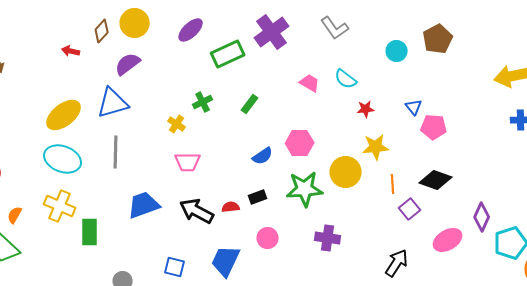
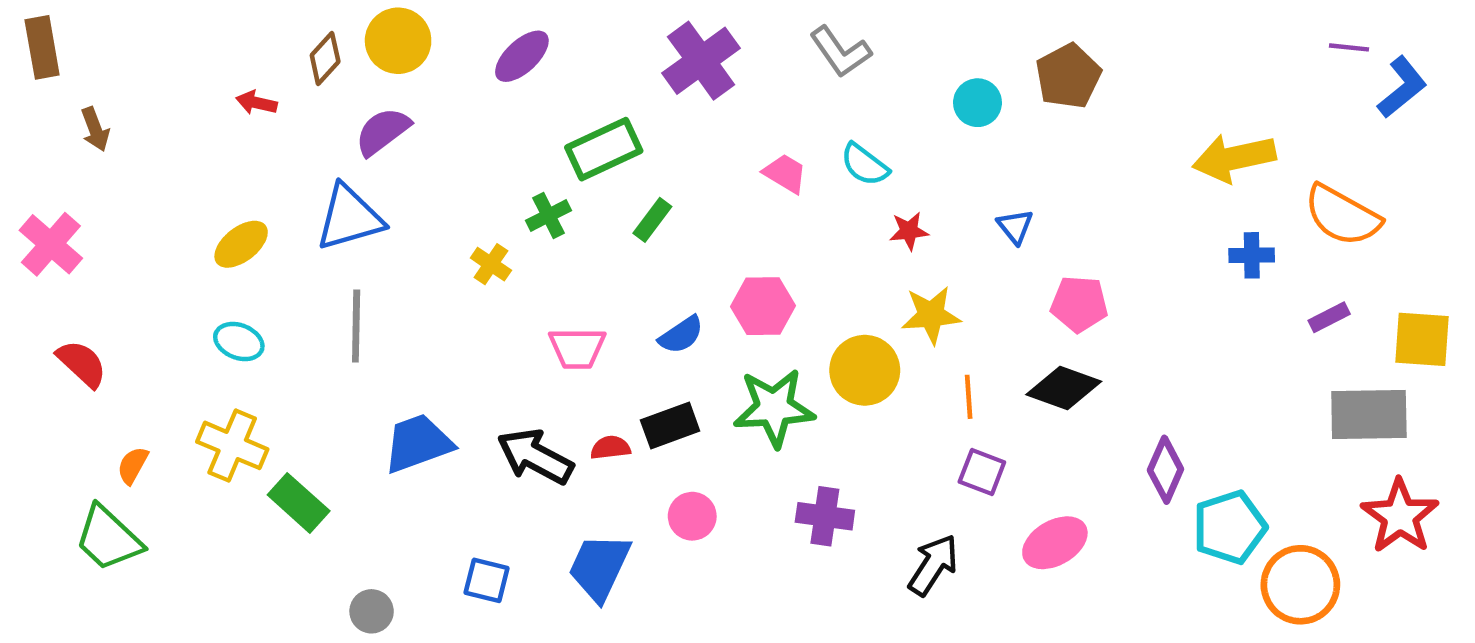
green rectangle: (228, 54) -> (604, 149), moved
yellow ellipse: (64, 115) -> (241, 244), size x0.7
pink pentagon: (434, 127) -> (1079, 304), moved
cyan ellipse: (63, 159) -> (239, 342), size x0.6
pink trapezoid: (188, 162) -> (577, 348), moved
black rectangle: (258, 197) -> (670, 426), size x1.4
purple square: (410, 209) -> (982, 472), moved, turned -30
green rectangle: (90, 232) -> (299, 503), turned -48
pink ellipse: (448, 240) -> (1055, 543), moved
black arrow: (397, 263) -> (933, 565), moved

